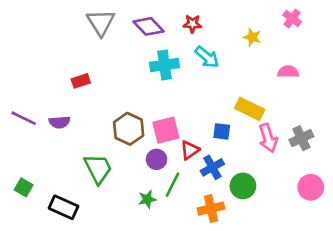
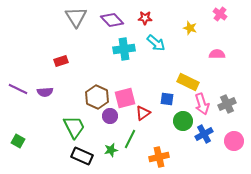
purple circle: (157, 159) -> (110, 116), moved
blue cross: (212, 167) -> (204, 134), moved
green circle: (243, 186) -> (183, 121), moved
black rectangle: (63, 207) -> (82, 156), moved

